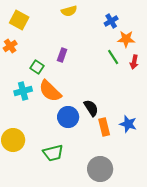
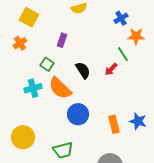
purple rectangle: (62, 55) -> (62, 40), moved
red arrow: (134, 62) -> (111, 69), moved, turned 32
black semicircle: (91, 108) -> (83, 70), moved

